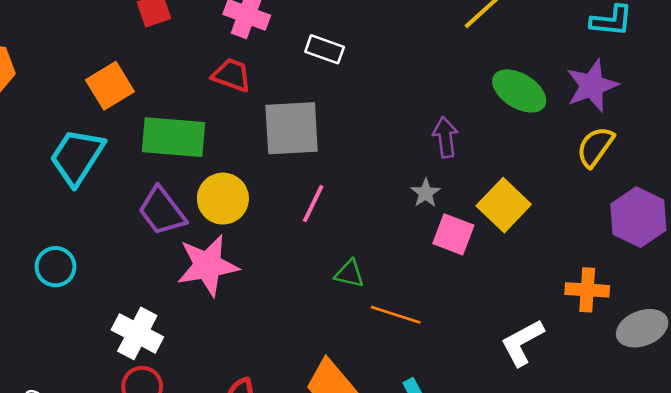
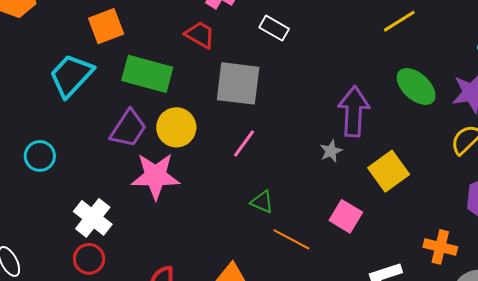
purple arrow: (445, 137) -> (354, 111), size x1.6
purple trapezoid: (162, 211) -> (128, 129), turned -120
pink square: (453, 234) -> (346, 216), moved

